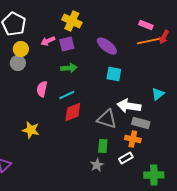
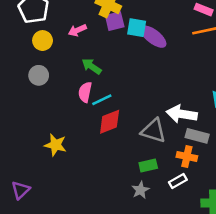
purple square: (67, 44) -> (115, 21), moved
gray circle: (18, 63) -> (39, 75), moved
green arrow: (69, 68) -> (92, 66), moved, turned -140
cyan square: (114, 74) -> (137, 28), moved
pink semicircle: (42, 89) -> (85, 92), moved
green rectangle: (103, 146) -> (148, 166), turned 72

